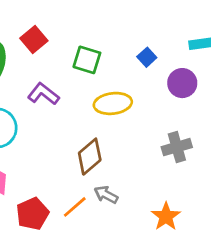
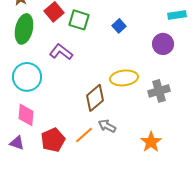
blue square: (147, 57) -> (119, 26), moved
green square: (87, 60) -> (79, 20), moved
yellow ellipse: (113, 103) -> (124, 78), moved

